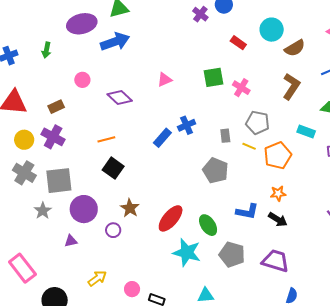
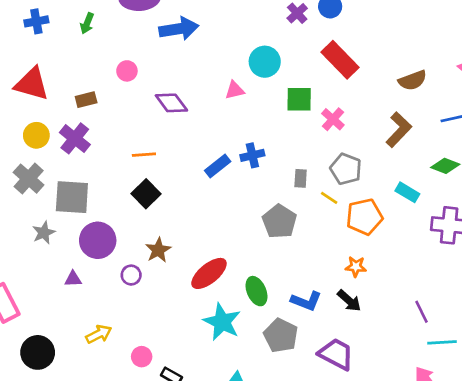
cyan circle: (272, 30) -> (265, 62), moved
red rectangle: (238, 43) -> (340, 60), size x1.8
blue L-shape: (247, 211) -> (306, 301), moved

